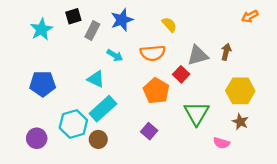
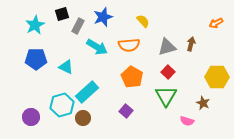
orange arrow: (250, 16) -> (216, 23), moved
cyan arrow: (115, 55) -> (97, 47), size x1.5
red square: (181, 74) -> (168, 72), moved
cyan triangle: (96, 79) -> (66, 67), moved
blue pentagon: (43, 84) -> (36, 59), moved
yellow hexagon: (240, 91) -> (217, 77), moved

